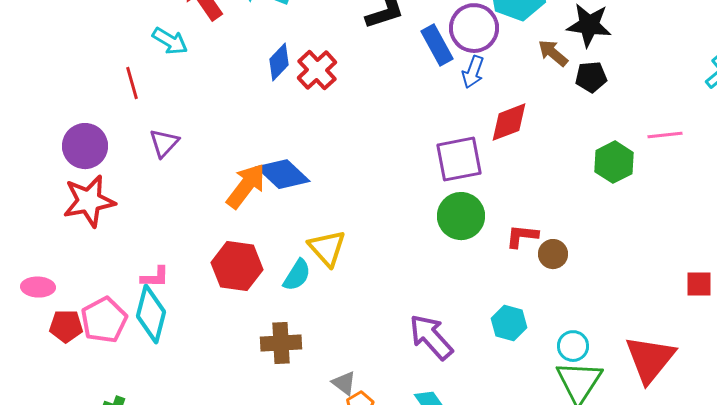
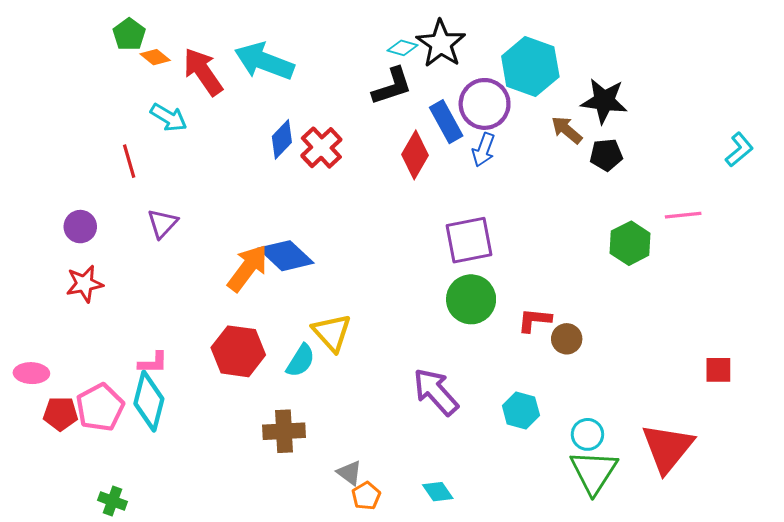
red diamond: (509, 122) -> (415, 155), moved, turned -39
purple circle: (85, 146) -> (80, 227), size x0.7
red star: (89, 201) -> (84, 284), size x0.7
purple arrow: (431, 337) -> (436, 392), moved

